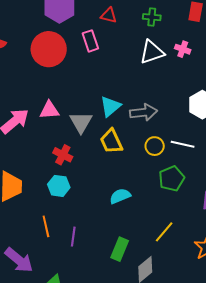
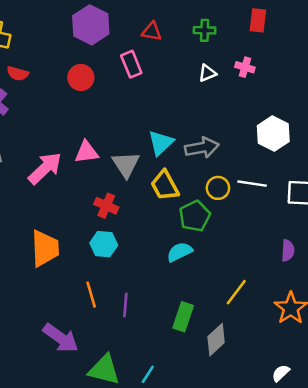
red circle: (49, 49) -> (81, 77), size x0.6
white triangle: (152, 52) -> (207, 73), size x0.6
green pentagon: (172, 179) -> (195, 216), moved

